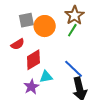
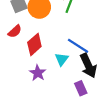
cyan triangle: (46, 77) -> (62, 59), moved, turned -32

